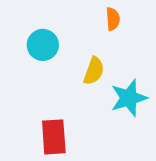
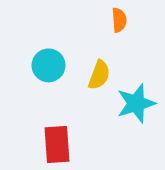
cyan circle: (43, 45) -> (49, 65), moved

